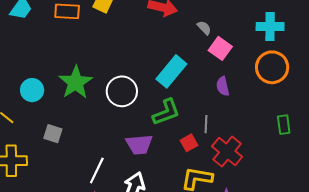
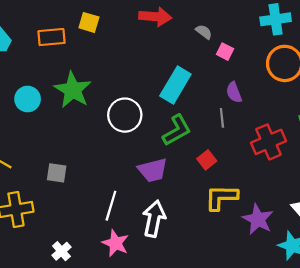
pink square: (220, 48) -> (225, 52), size x0.7
green star: (76, 82) -> (73, 90), moved
cyan circle: (32, 90) -> (28, 99), moved
gray line: (206, 124) -> (222, 118), moved
red cross: (227, 152) -> (268, 142), moved, turned 36

